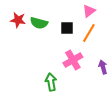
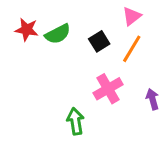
green semicircle: (39, 23) -> (58, 34), turned -42
black square: (67, 28) -> (99, 41), turned -32

